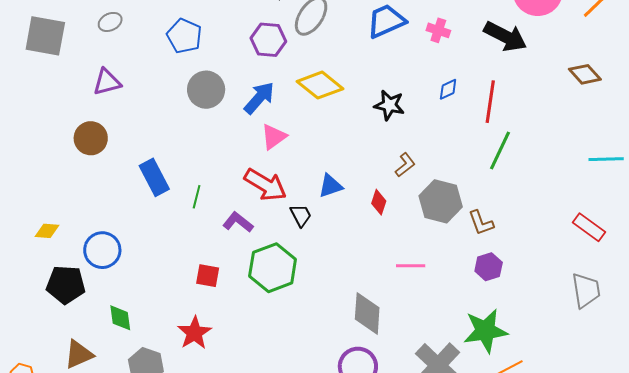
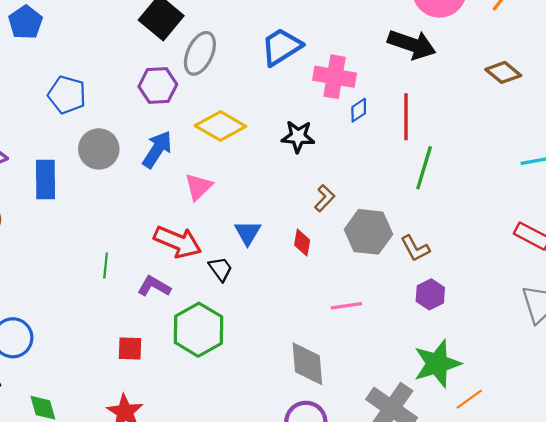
pink cross: (438, 30) -> (335, 77), moved, size x1.6
pink triangle: (274, 137) -> (198, 187), moved
blue rectangle: (154, 177) -> (45, 180), moved, turned 36
blue triangle: (330, 186) -> (248, 233), turned -32

